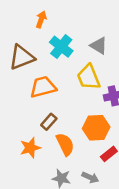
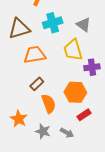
cyan cross: (61, 47) -> (53, 23), turned 30
orange star: (30, 148) -> (19, 119), moved, turned -30

